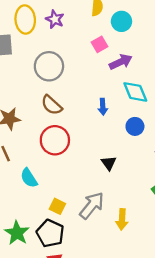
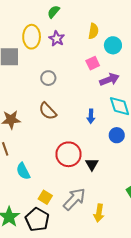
gray circle: (49, 66) -> (48, 78), size x0.6
red circle: (55, 140) -> (68, 154), moved

